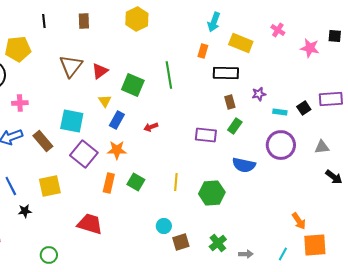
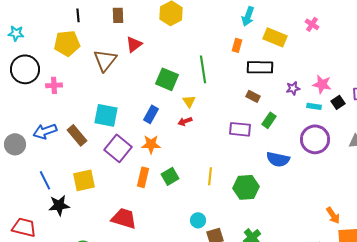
pink star: (310, 48) -> (322, 84), moved
yellow pentagon: (18, 49) -> (67, 43), moved
red triangle: (100, 71) -> (134, 44), moved
yellow triangle: (105, 101) -> (189, 101), moved
brown rectangle: (230, 102) -> (253, 96), moved, turned -48
pink cross: (20, 103) -> (54, 85), moved
green square: (136, 182) -> (170, 176), turned 30
black star: (25, 211) -> (59, 205), size x1.5

